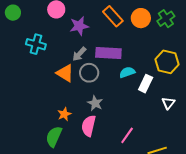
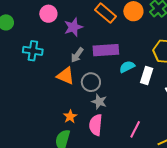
gray circle: (89, 73) -> (91, 82), moved

